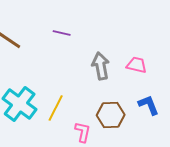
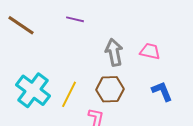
brown hexagon: (111, 115) -> (110, 89), moved

